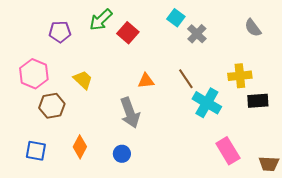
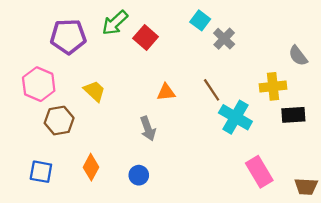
gray semicircle: (253, 28) -> (298, 56), moved
purple pentagon: (60, 32) -> (68, 36), size x1.4
gray arrow: (130, 113) -> (148, 129), size x0.7

